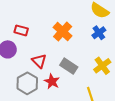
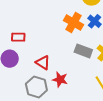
orange cross: (63, 32) -> (74, 23), moved
gray rectangle: (69, 66) -> (83, 51), moved

